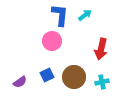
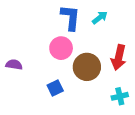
brown circle: (74, 77) -> (87, 67), moved
purple semicircle: (20, 82) -> (14, 65), moved, turned -136

